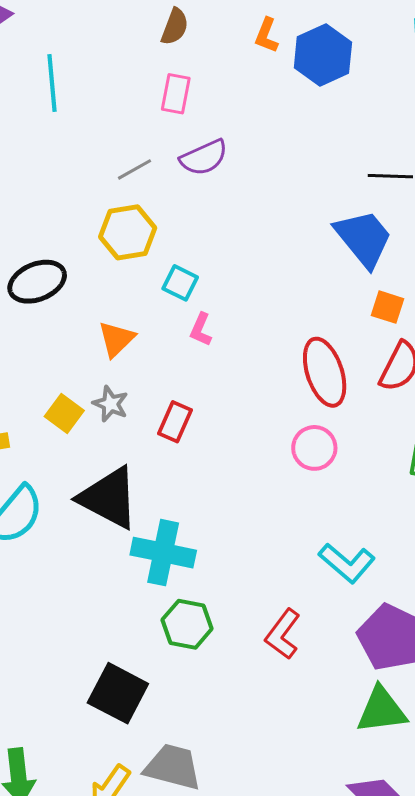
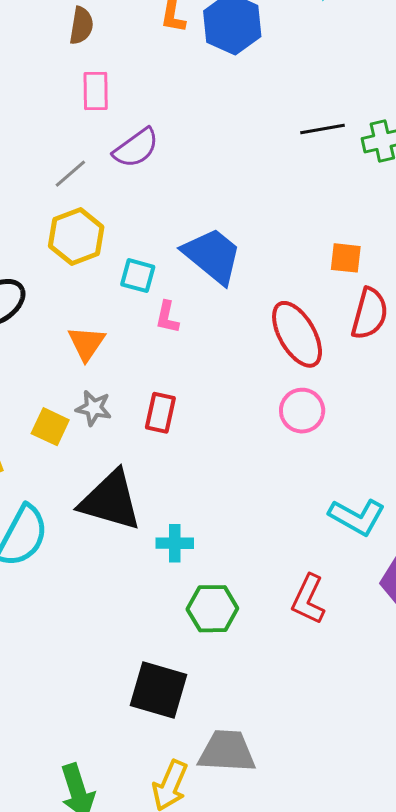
blue trapezoid: (364, 238) -> (212, 256), moved
cyan cross: (163, 553) -> (175, 543), size x0.6

